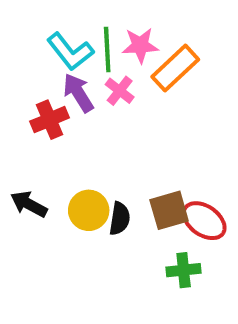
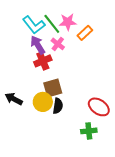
green line: (107, 49) -> (52, 24), turned -35
orange rectangle: (175, 68) -> (85, 33), size x0.7
red cross: (49, 120) -> (43, 61), moved
brown square: (169, 210) -> (53, 88), moved

